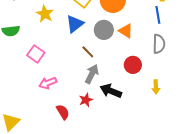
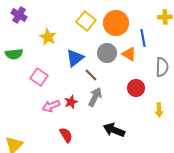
blue line: (158, 15) -> (143, 38), moved
blue triangle: (75, 24) -> (75, 58), moved
black arrow: (111, 91) -> (114, 130), moved
red star: (86, 100) -> (71, 102), moved

